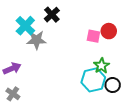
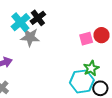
black cross: (52, 15) -> (38, 18), moved
pink square: (93, 36) -> (86, 39), turned -32

